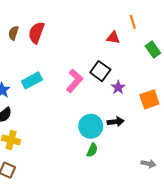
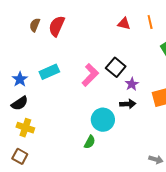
red triangle: (113, 38) -> (124, 24), moved
black arrow: (116, 122) -> (128, 104), moved
green semicircle: (92, 150) -> (90, 142), moved

